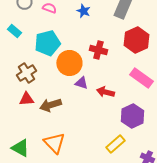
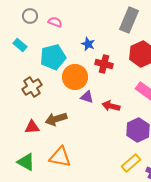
blue star: (83, 11) -> (88, 44), moved
red triangle: (26, 99) -> (32, 127), moved
orange triangle: (54, 143) -> (60, 157), turned -35
yellow rectangle: (115, 144) -> (131, 163), moved

